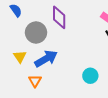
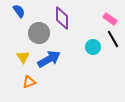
cyan circle: (90, 76) -> (93, 47), moved
orange triangle: (35, 81) -> (29, 82), moved, turned 40

